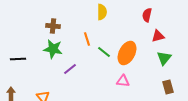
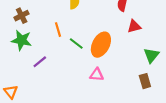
brown cross: (53, 26) -> (22, 16), turned -32
green triangle: (164, 58) -> (151, 55), moved

